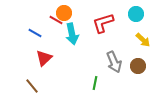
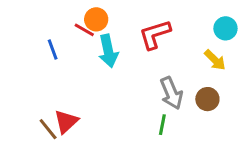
cyan circle: (136, 14) -> (225, 28), moved
blue line: (35, 33) -> (53, 49), turned 40
red triangle: (44, 58) -> (66, 122), moved
green line: (95, 83) -> (162, 125), moved

